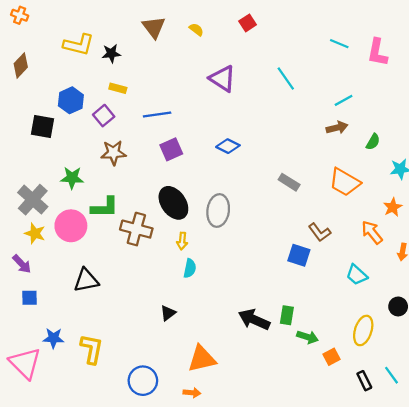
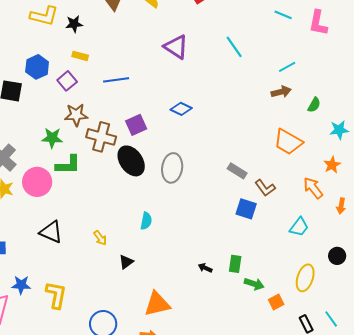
purple square: (171, 149) -> (136, 125), moved
green star: (72, 178) -> (52, 138), moved
gray rectangle: (289, 182) -> (237, 171), moved
brown cross: (136, 229) -> (101, 137), moved
yellow arrow: (182, 241) -> (100, 238), moved, turned -42
cyan trapezoid: (357, 275) -> (299, 227), turned -95
black triangle: (86, 280) -> (51, 232), turned 35
black arrow: (254, 320) -> (205, 268), size x0.5

